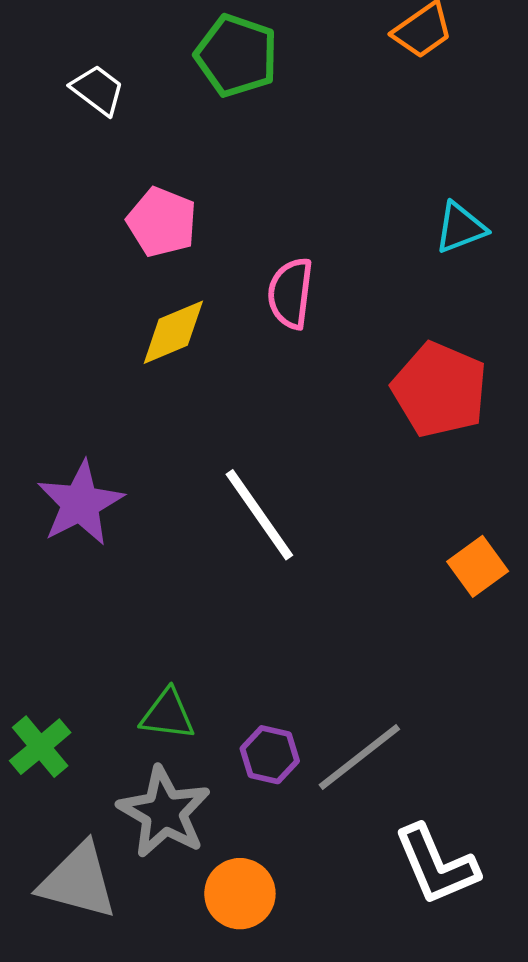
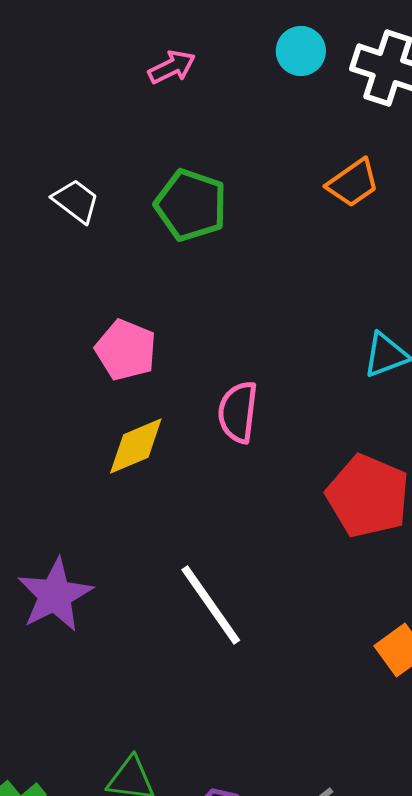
white trapezoid: (98, 90) -> (76, 201), moved

